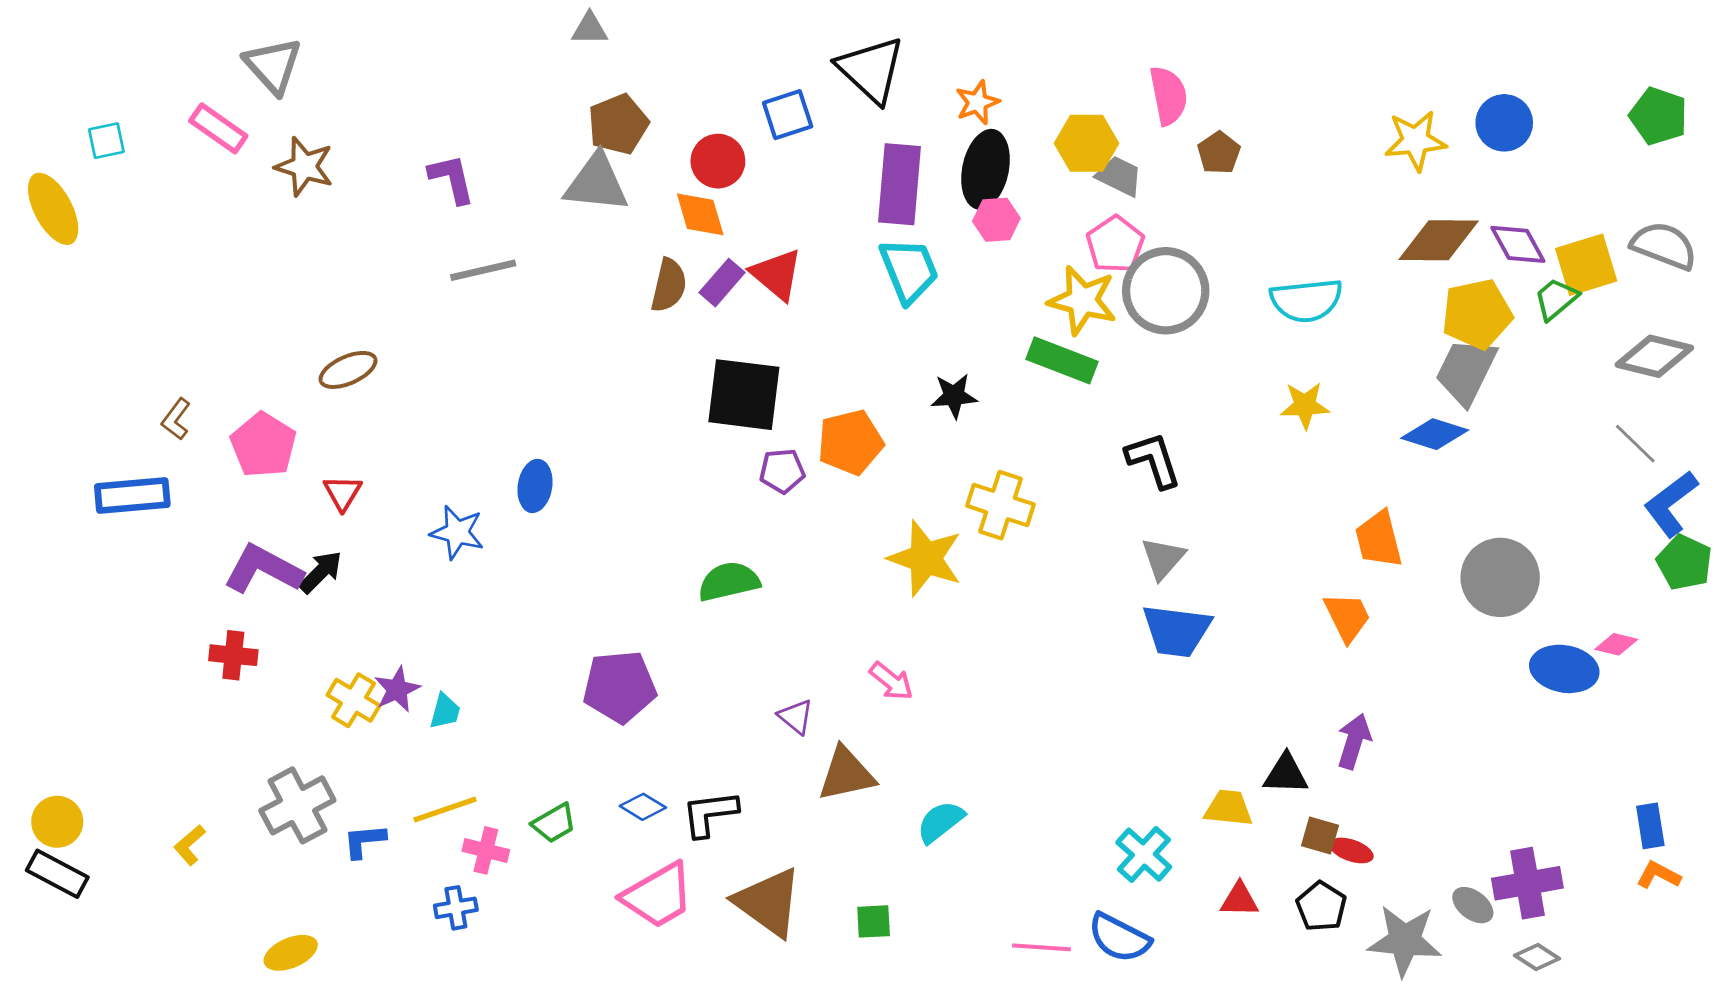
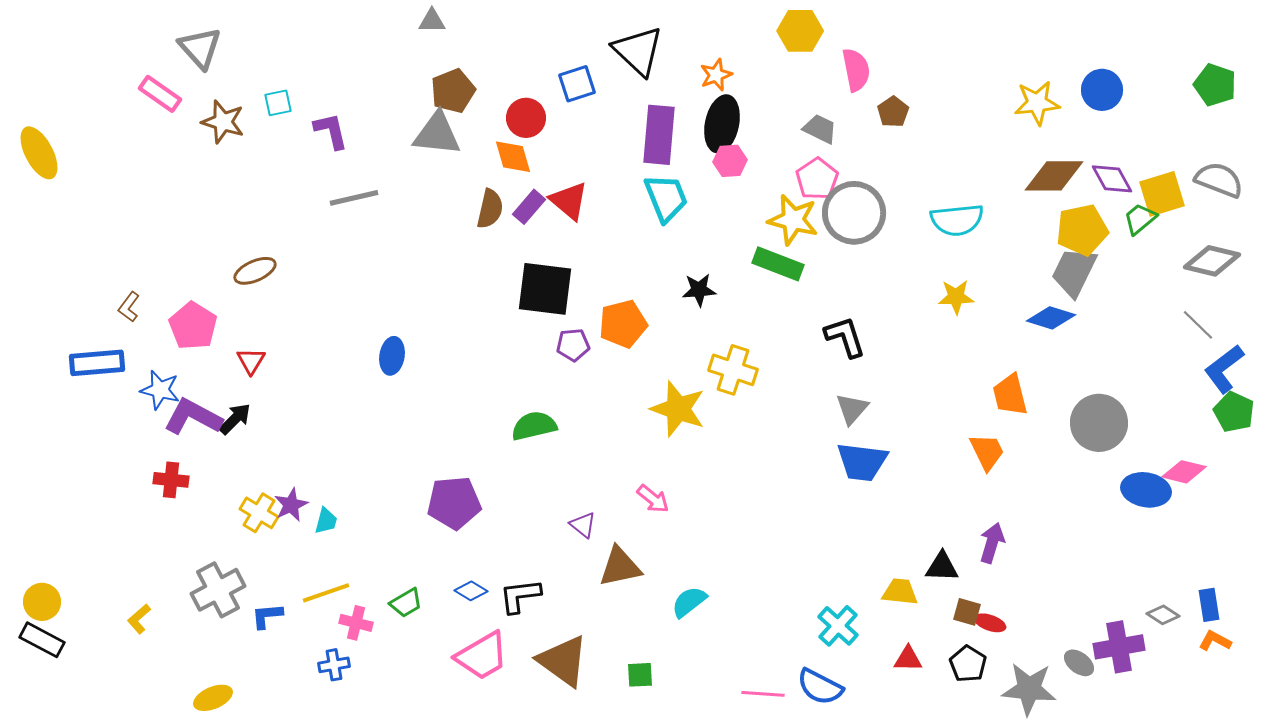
cyan square: (106, 141) -> (278, 103), moved
yellow hexagon: (1087, 143) -> (800, 31), moved
blue star: (457, 532) -> (160, 390), moved
pink diamond: (1616, 644) -> (1184, 472), size x1.4
gray diamond: (1537, 957) -> (1163, 615), moved

